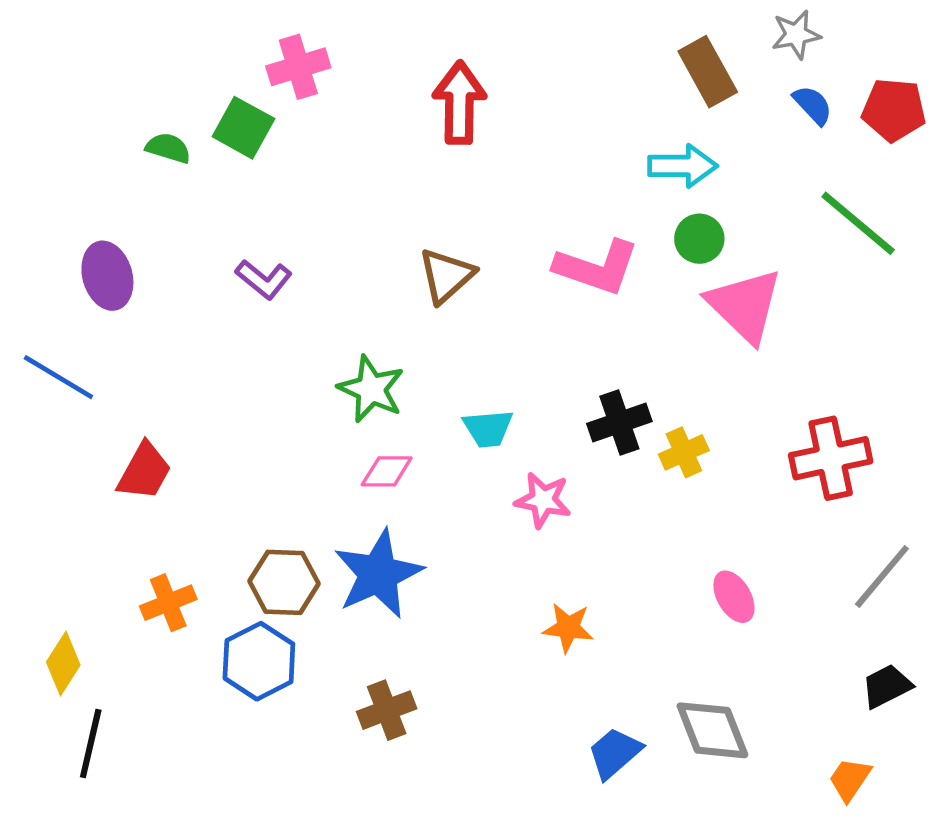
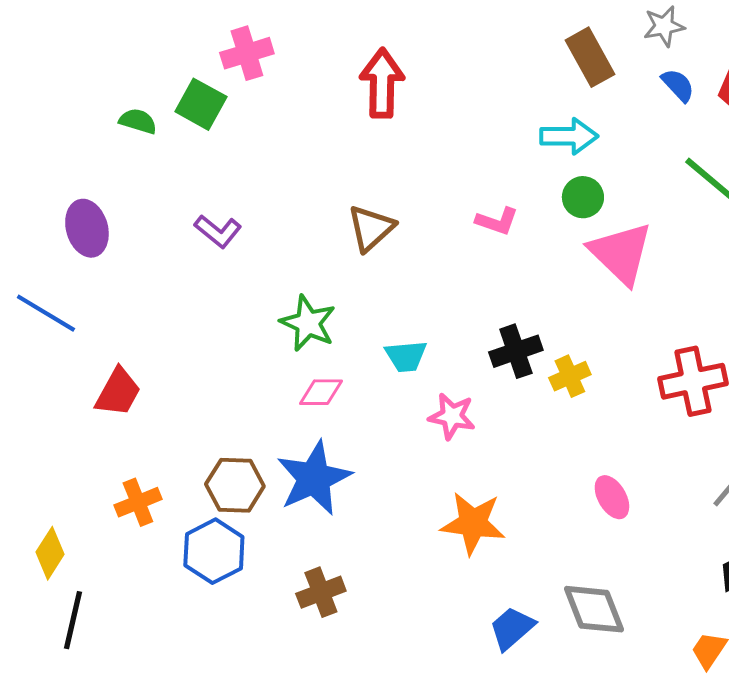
pink L-shape: (597, 267) -> (497, 221), size x0.6
orange star: (568, 628) -> (473, 523), size x1.5

